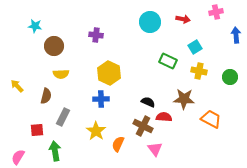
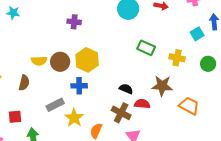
brown circle: (54, 46) -> (60, 62), moved
cyan square: (195, 47) -> (197, 34), moved
gray rectangle: (63, 117) -> (55, 105), moved, turned 36

